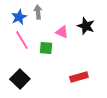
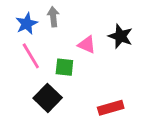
black square: (20, 79) -> (48, 98), moved

